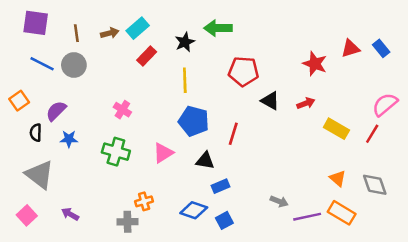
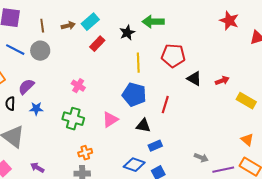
red star: (315, 64) -> (229, 21), moved
yellow line: (185, 80) -> (138, 63), moved
orange cross: (144, 201) -> (85, 153), moved

